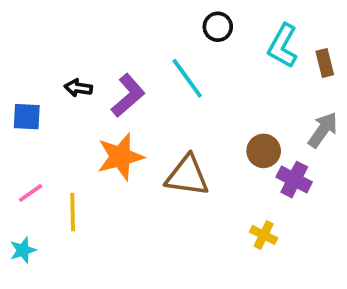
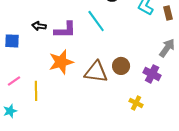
purple L-shape: (128, 96) -> (65, 30), turned 40
brown circle: (264, 151) -> (121, 66), moved

